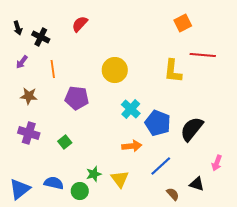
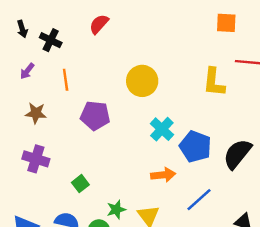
orange square: (183, 23) -> (226, 23), turned 30
green square: (65, 142) -> (80, 184), moved

